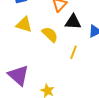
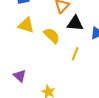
purple triangle: (18, 75) -> (20, 76), size x0.6

